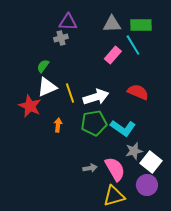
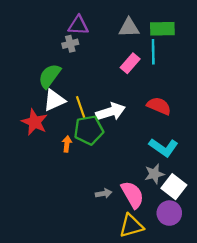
cyan line: (133, 45) -> (153, 52), turned 30
green semicircle: (43, 66) -> (50, 76), size x1.6
green pentagon: (94, 123) -> (89, 130), moved
cyan L-shape: (123, 128) -> (164, 147), moved

